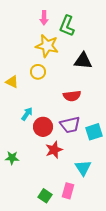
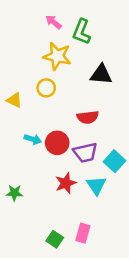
pink arrow: (44, 18) -> (54, 22), turned 128
cyan arrow: (27, 114) -> (33, 139), turned 72
red circle: (43, 127) -> (57, 143), moved
cyan square: (94, 132) -> (115, 161), turned -30
cyan triangle: (83, 168) -> (96, 186), moved

